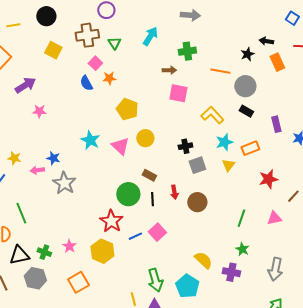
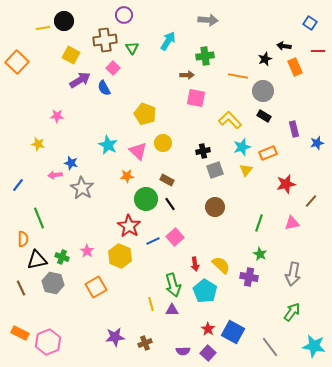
yellow line: (13, 25) -> (43, 28), moved
orange star: (109, 78) -> (127, 176), moved
purple arrow: (25, 85) -> (80, 80), moved
yellow star: (14, 158) -> (38, 144), moved
red arrow: (174, 192) -> (195, 264), moved
black line: (152, 199) -> (170, 204), turned -32

